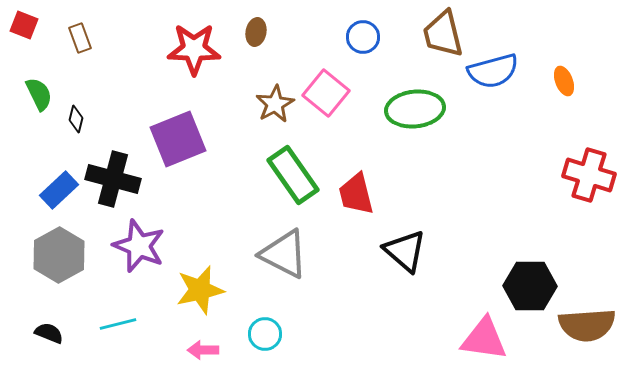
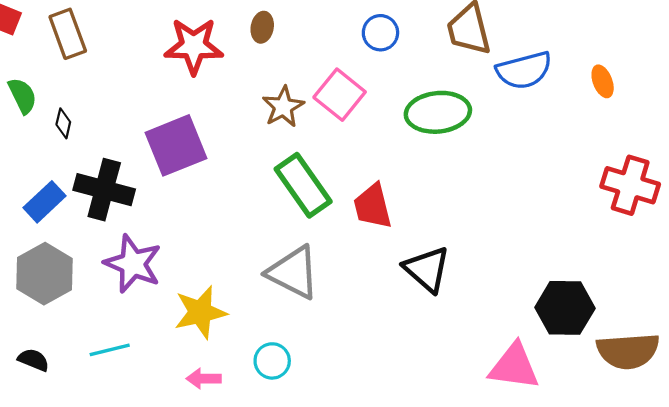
brown rectangle: (80, 38) -> (68, 34), size x1.5

